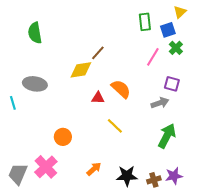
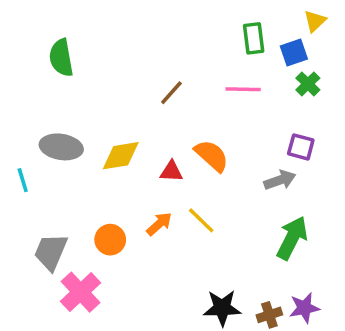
pink line: (153, 57) -> (243, 89), moved, turned 60
yellow diamond: (81, 70) -> (121, 156), moved
orange arrow: (94, 169) -> (159, 224), moved
gray trapezoid: (18, 174) -> (51, 252), moved

